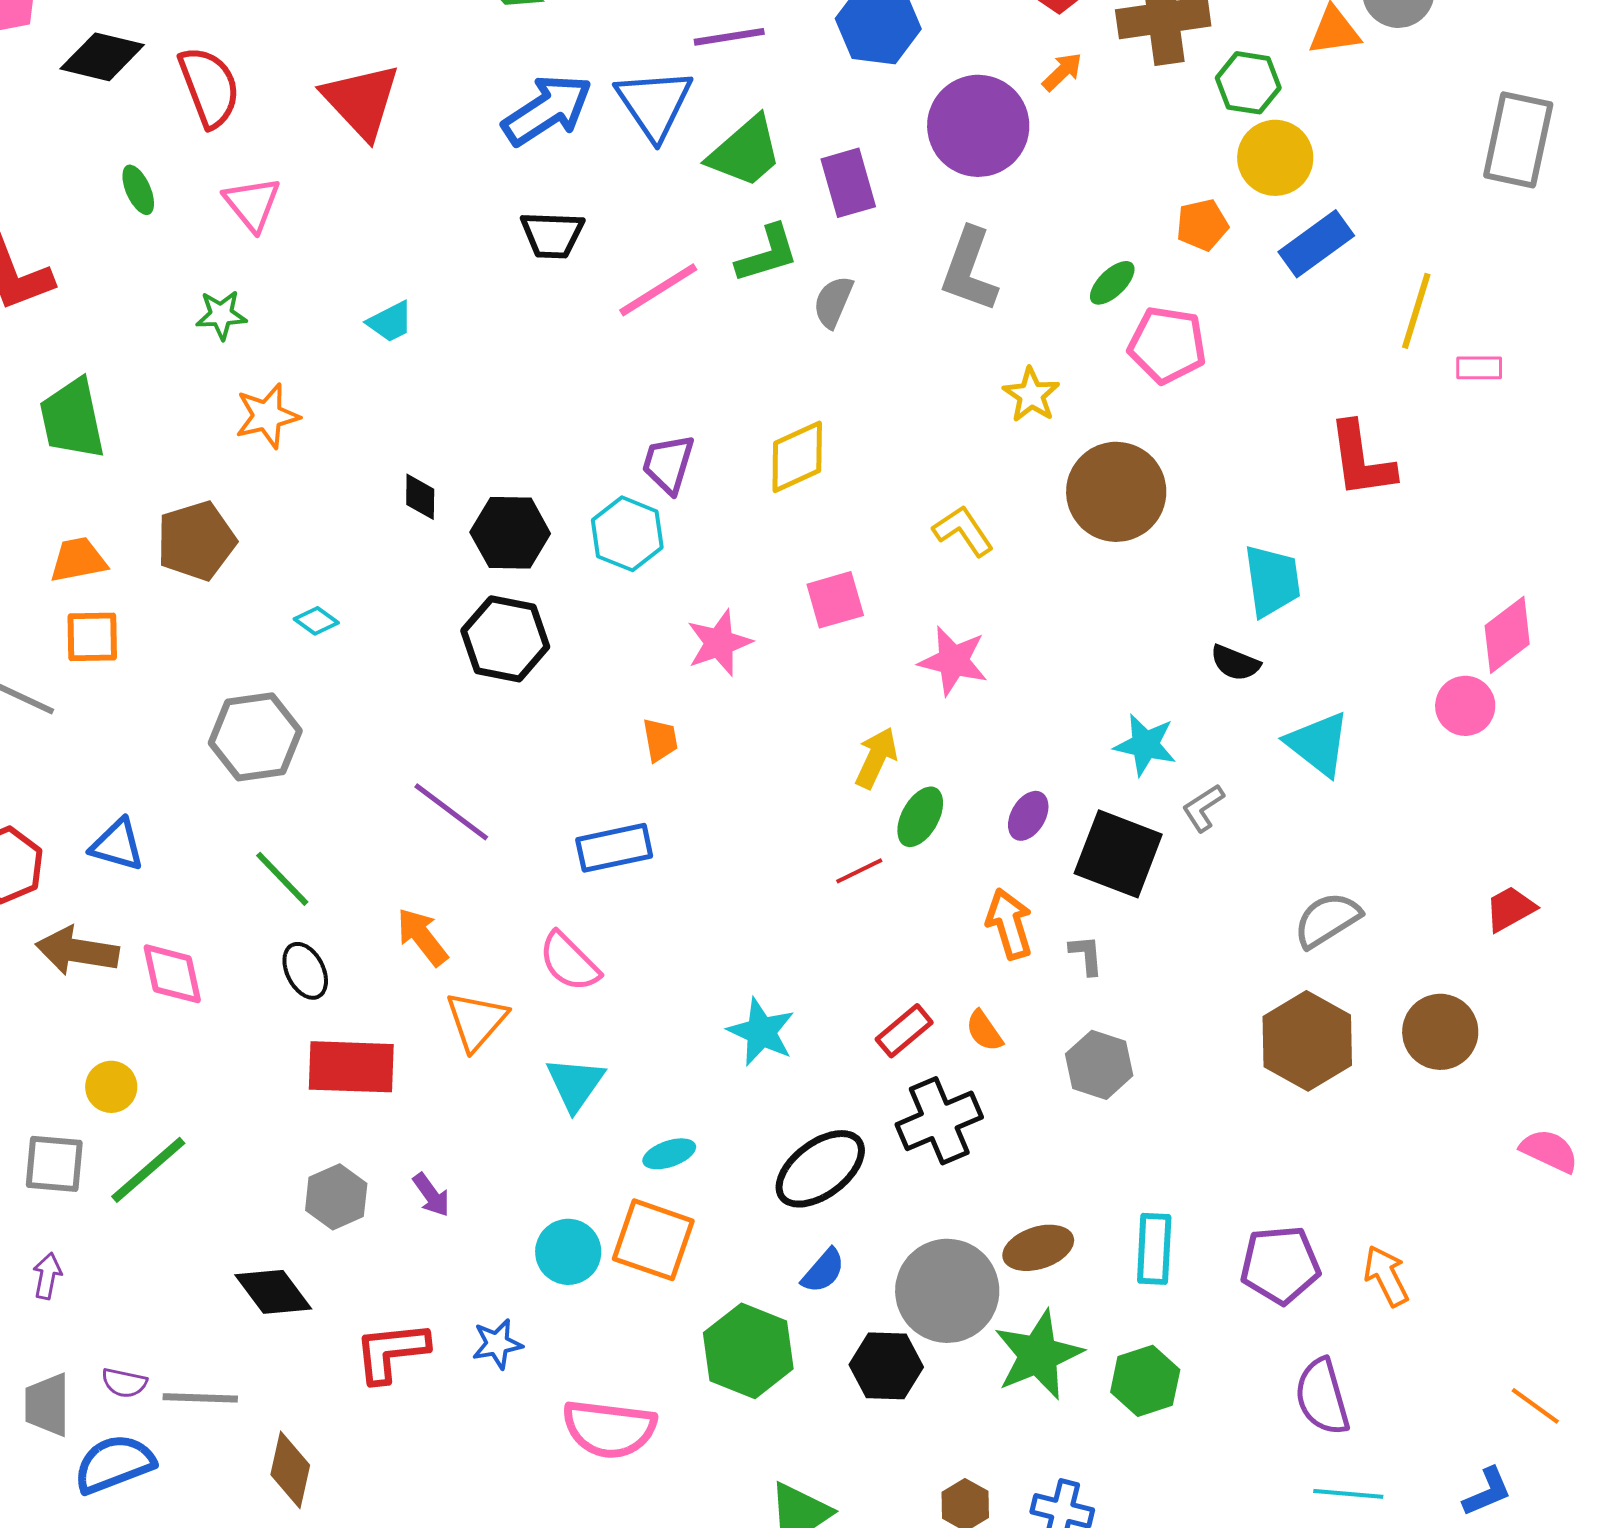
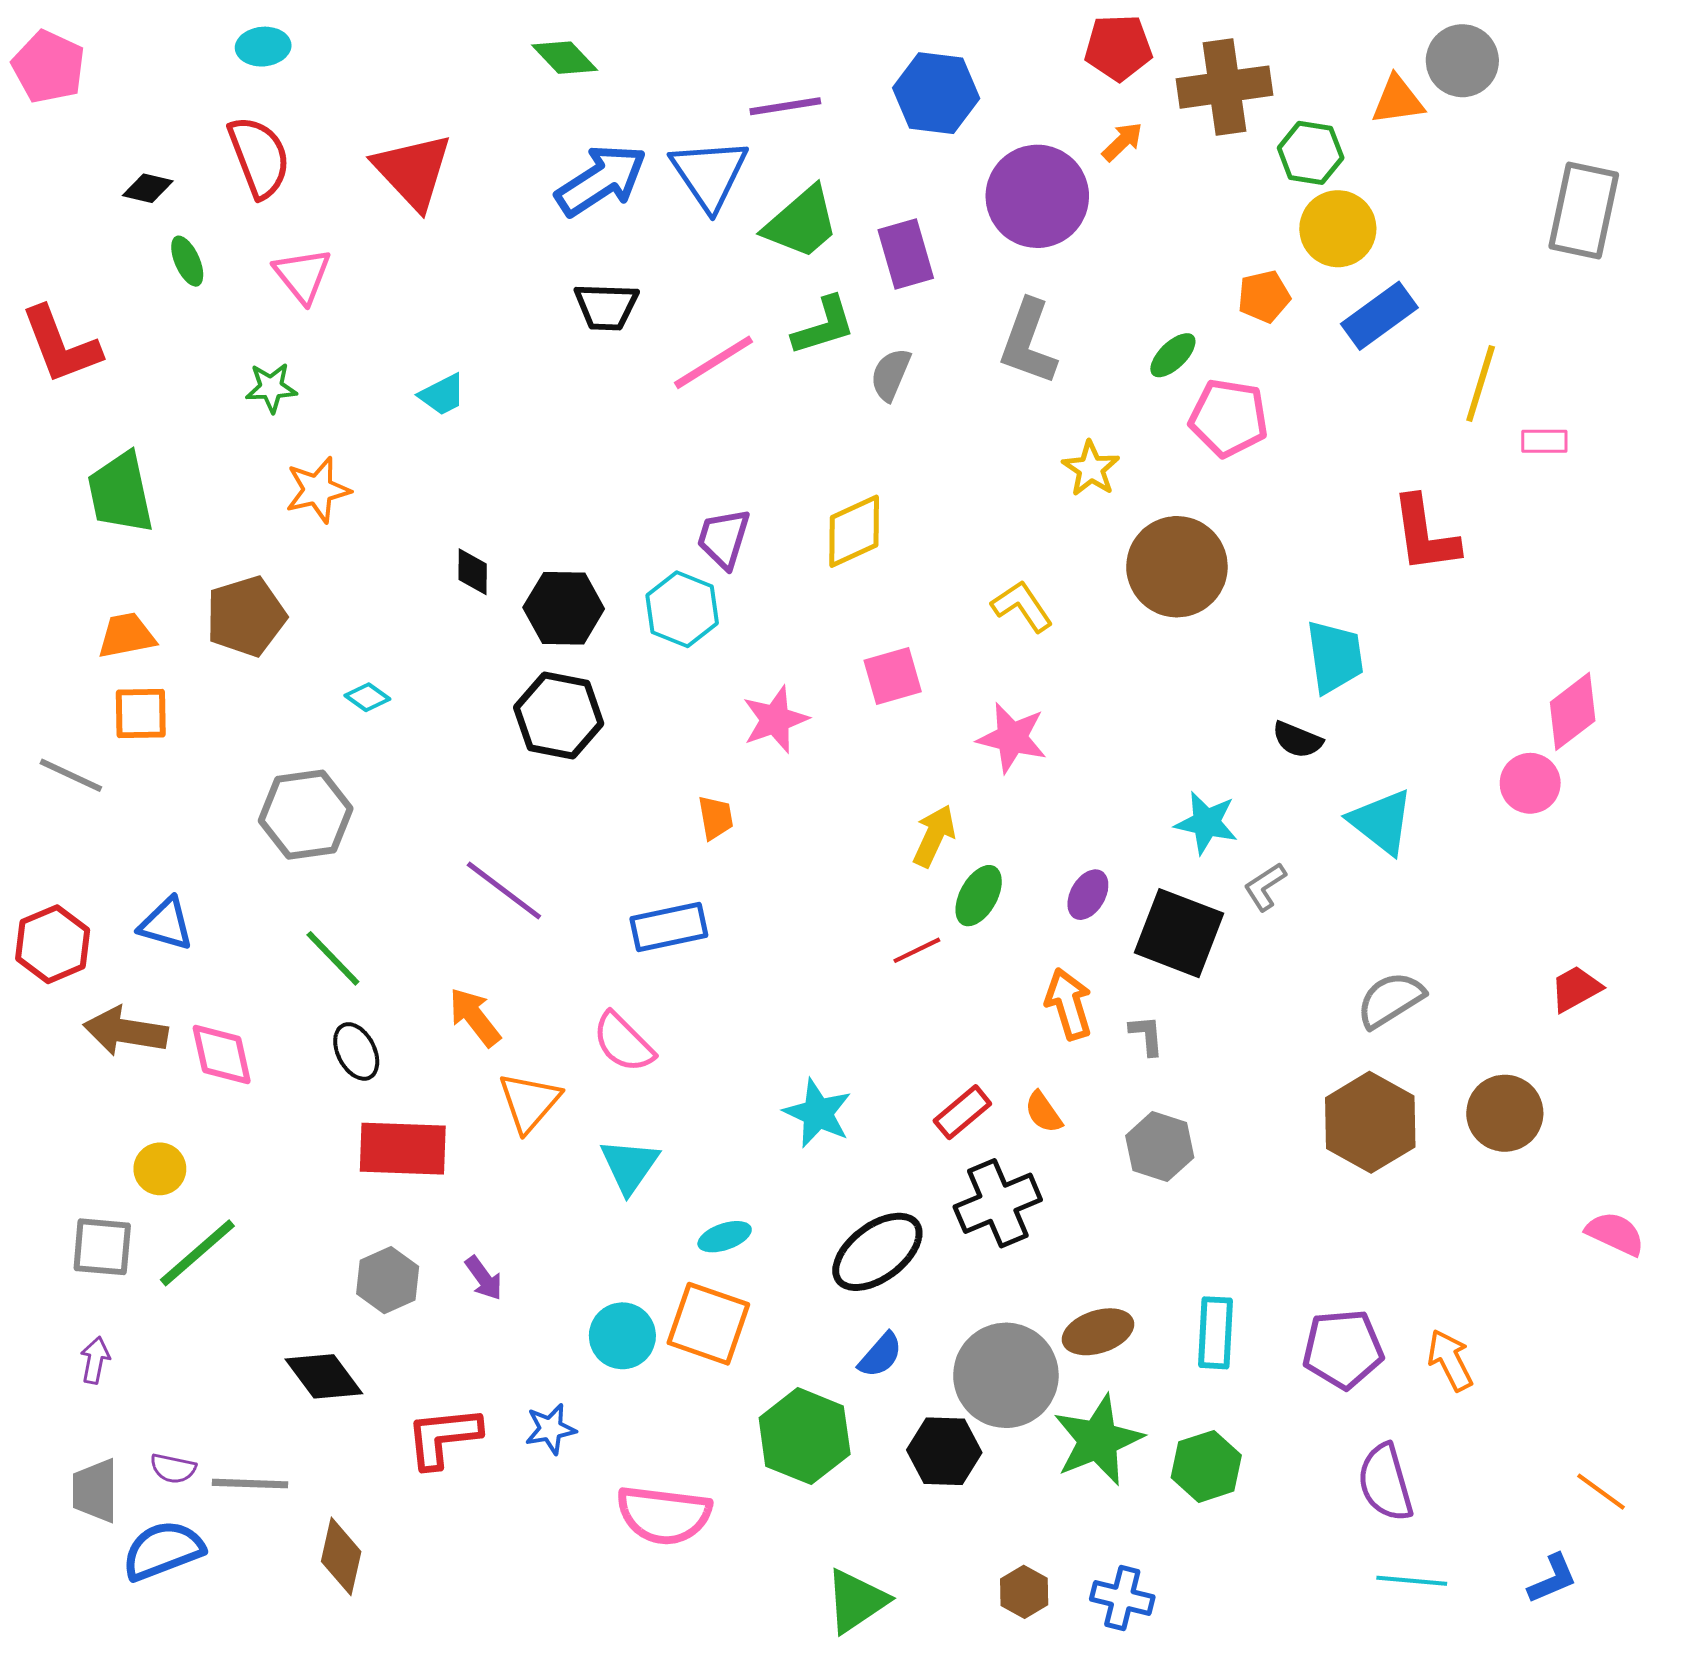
black diamond: (102, 57) -> (148, 188), moved, size x0.6

